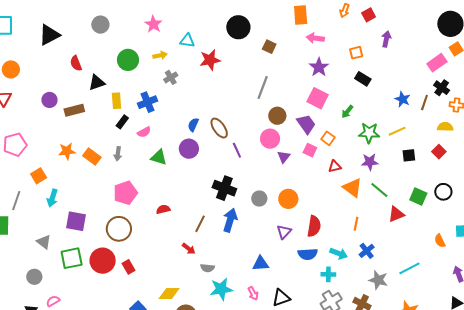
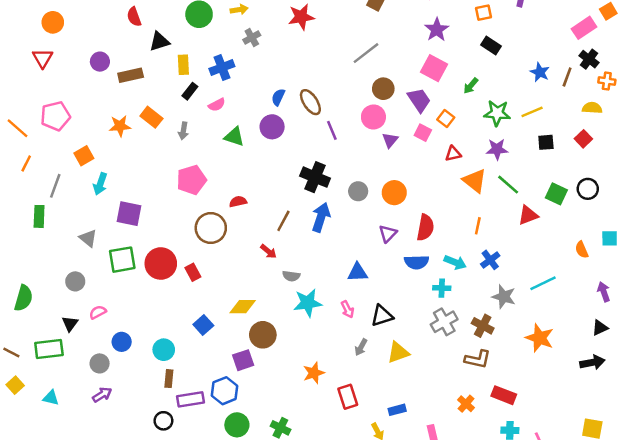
gray line: (263, 88) -> (366, 53), turned 30
orange rectangle: (92, 156) -> (151, 117), moved
brown circle: (119, 229) -> (211, 228), moved

